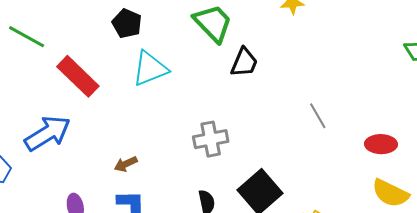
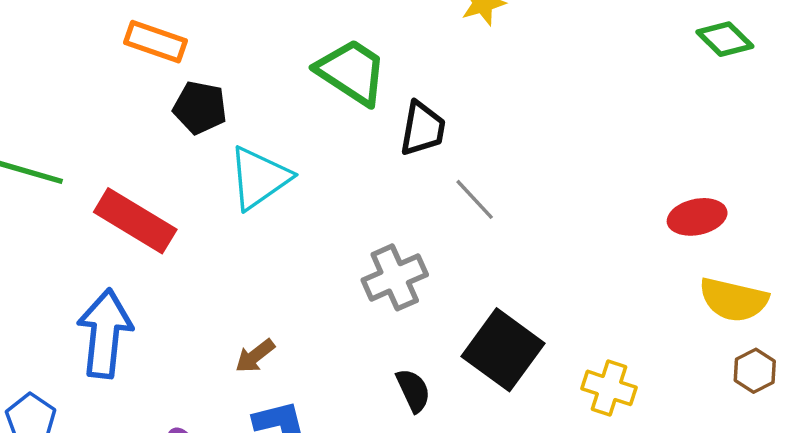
gray line: (318, 116) -> (475, 199), moved
blue arrow: (48, 133) -> (105, 333), turned -39

